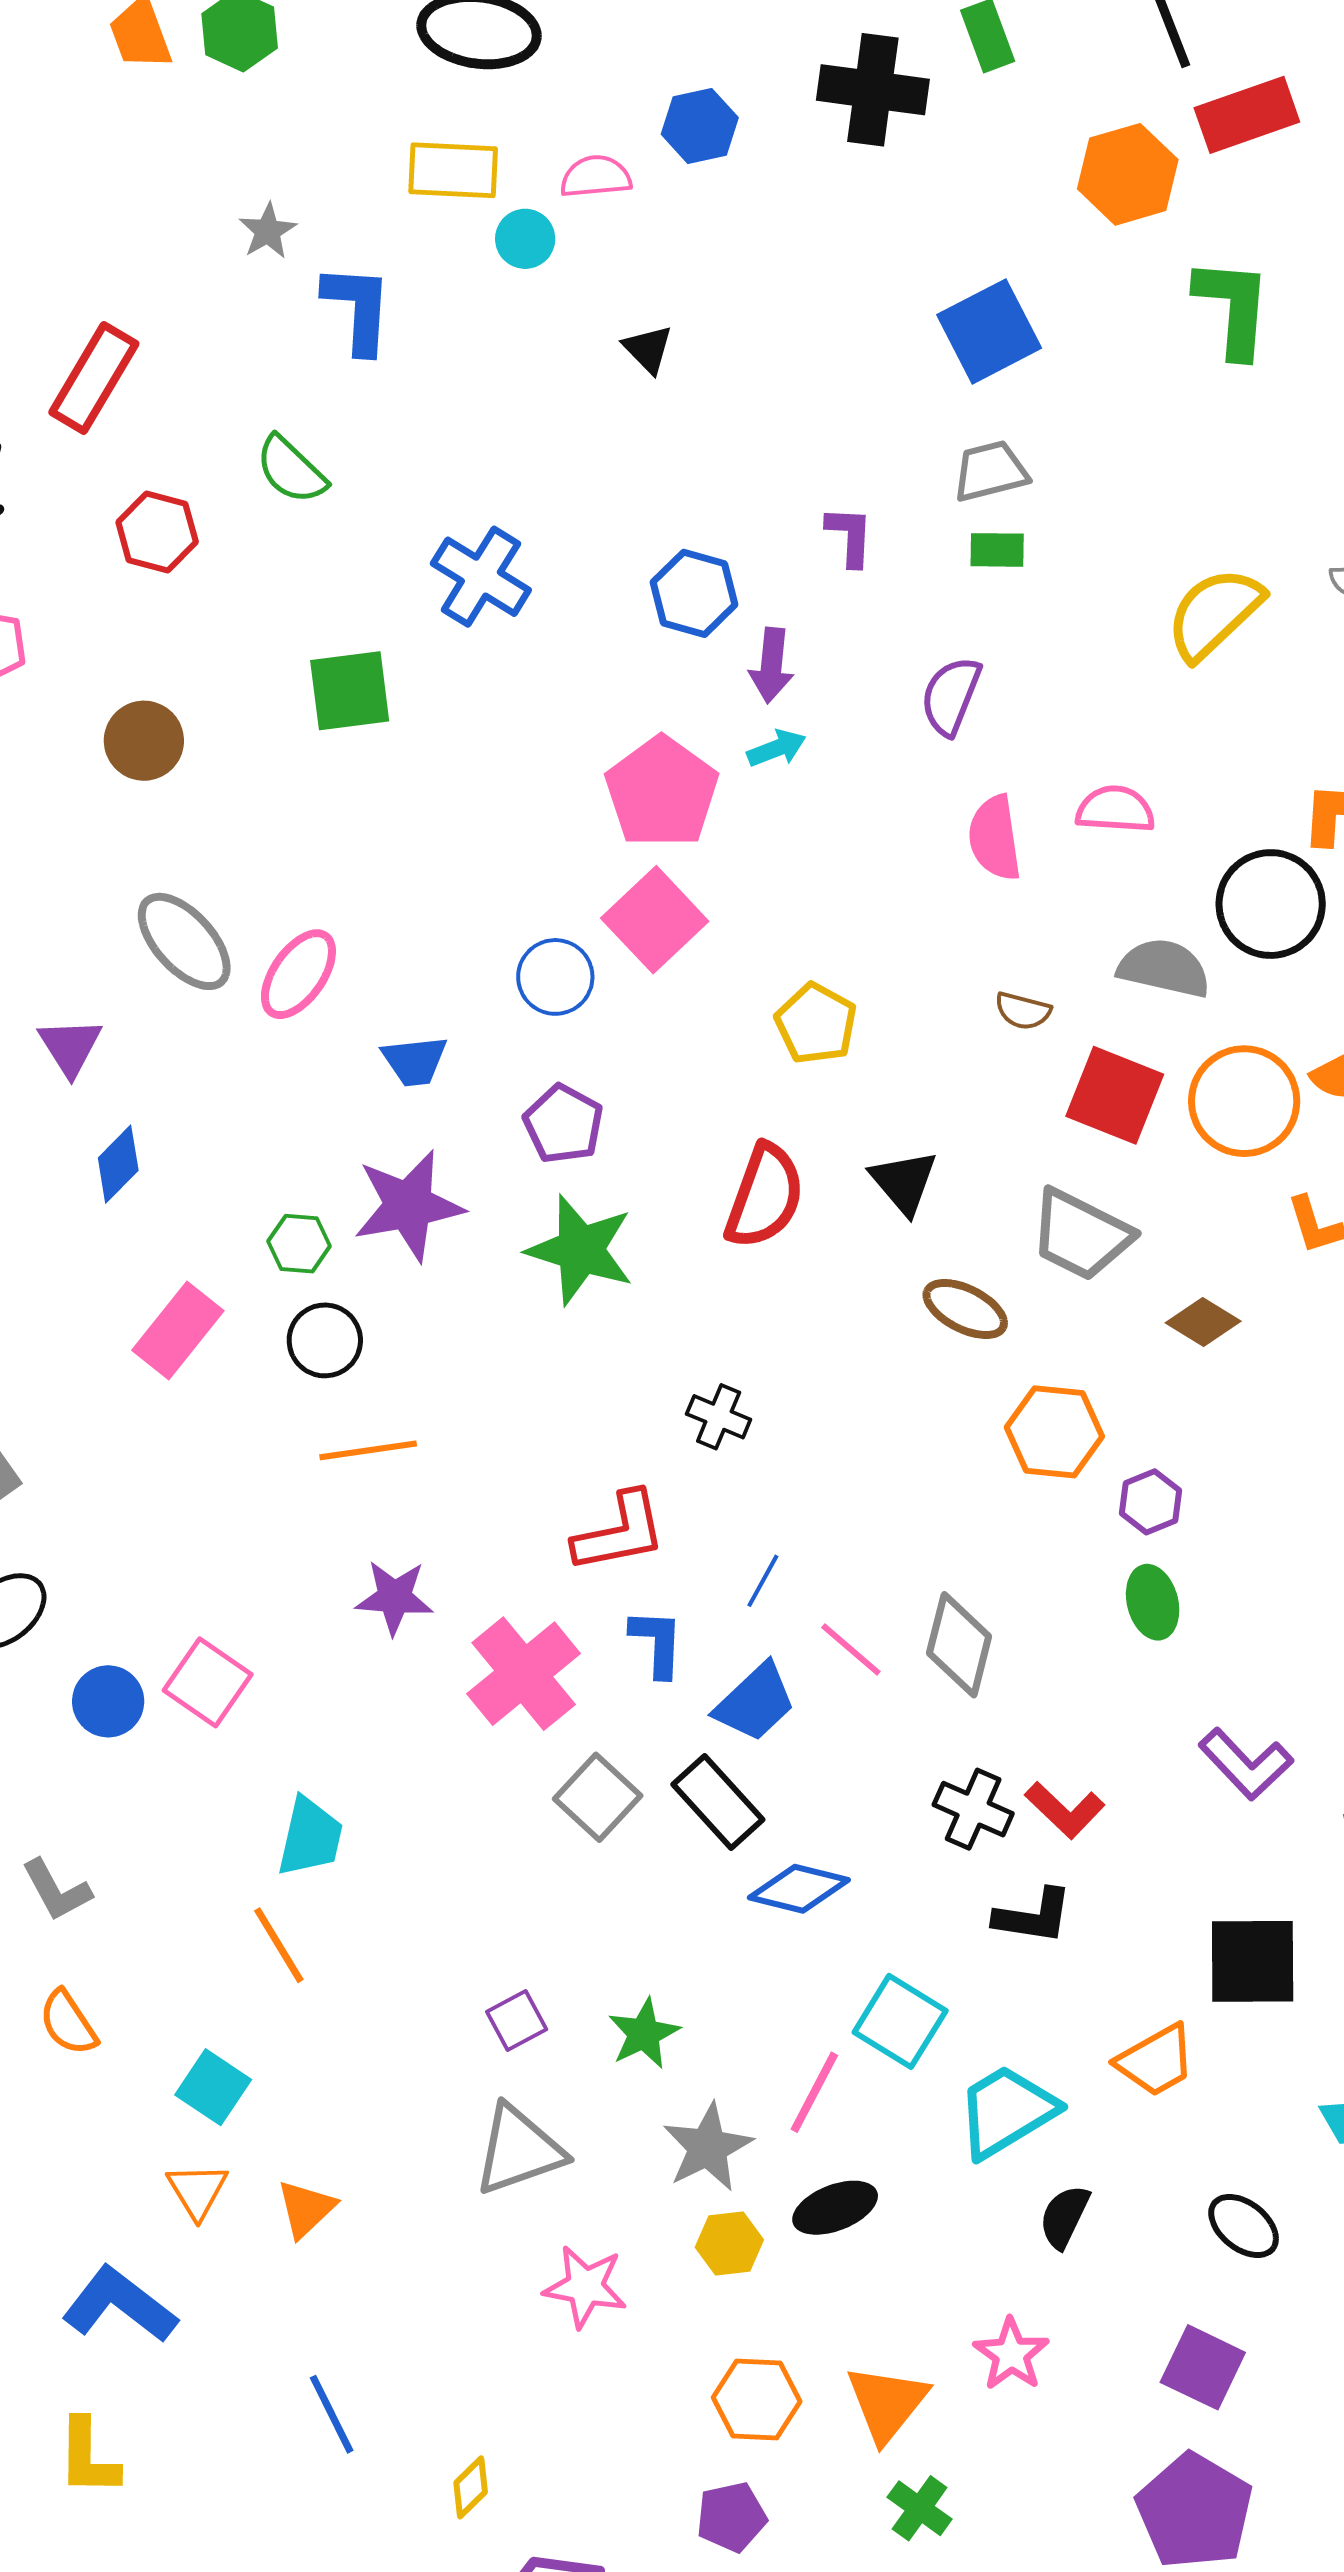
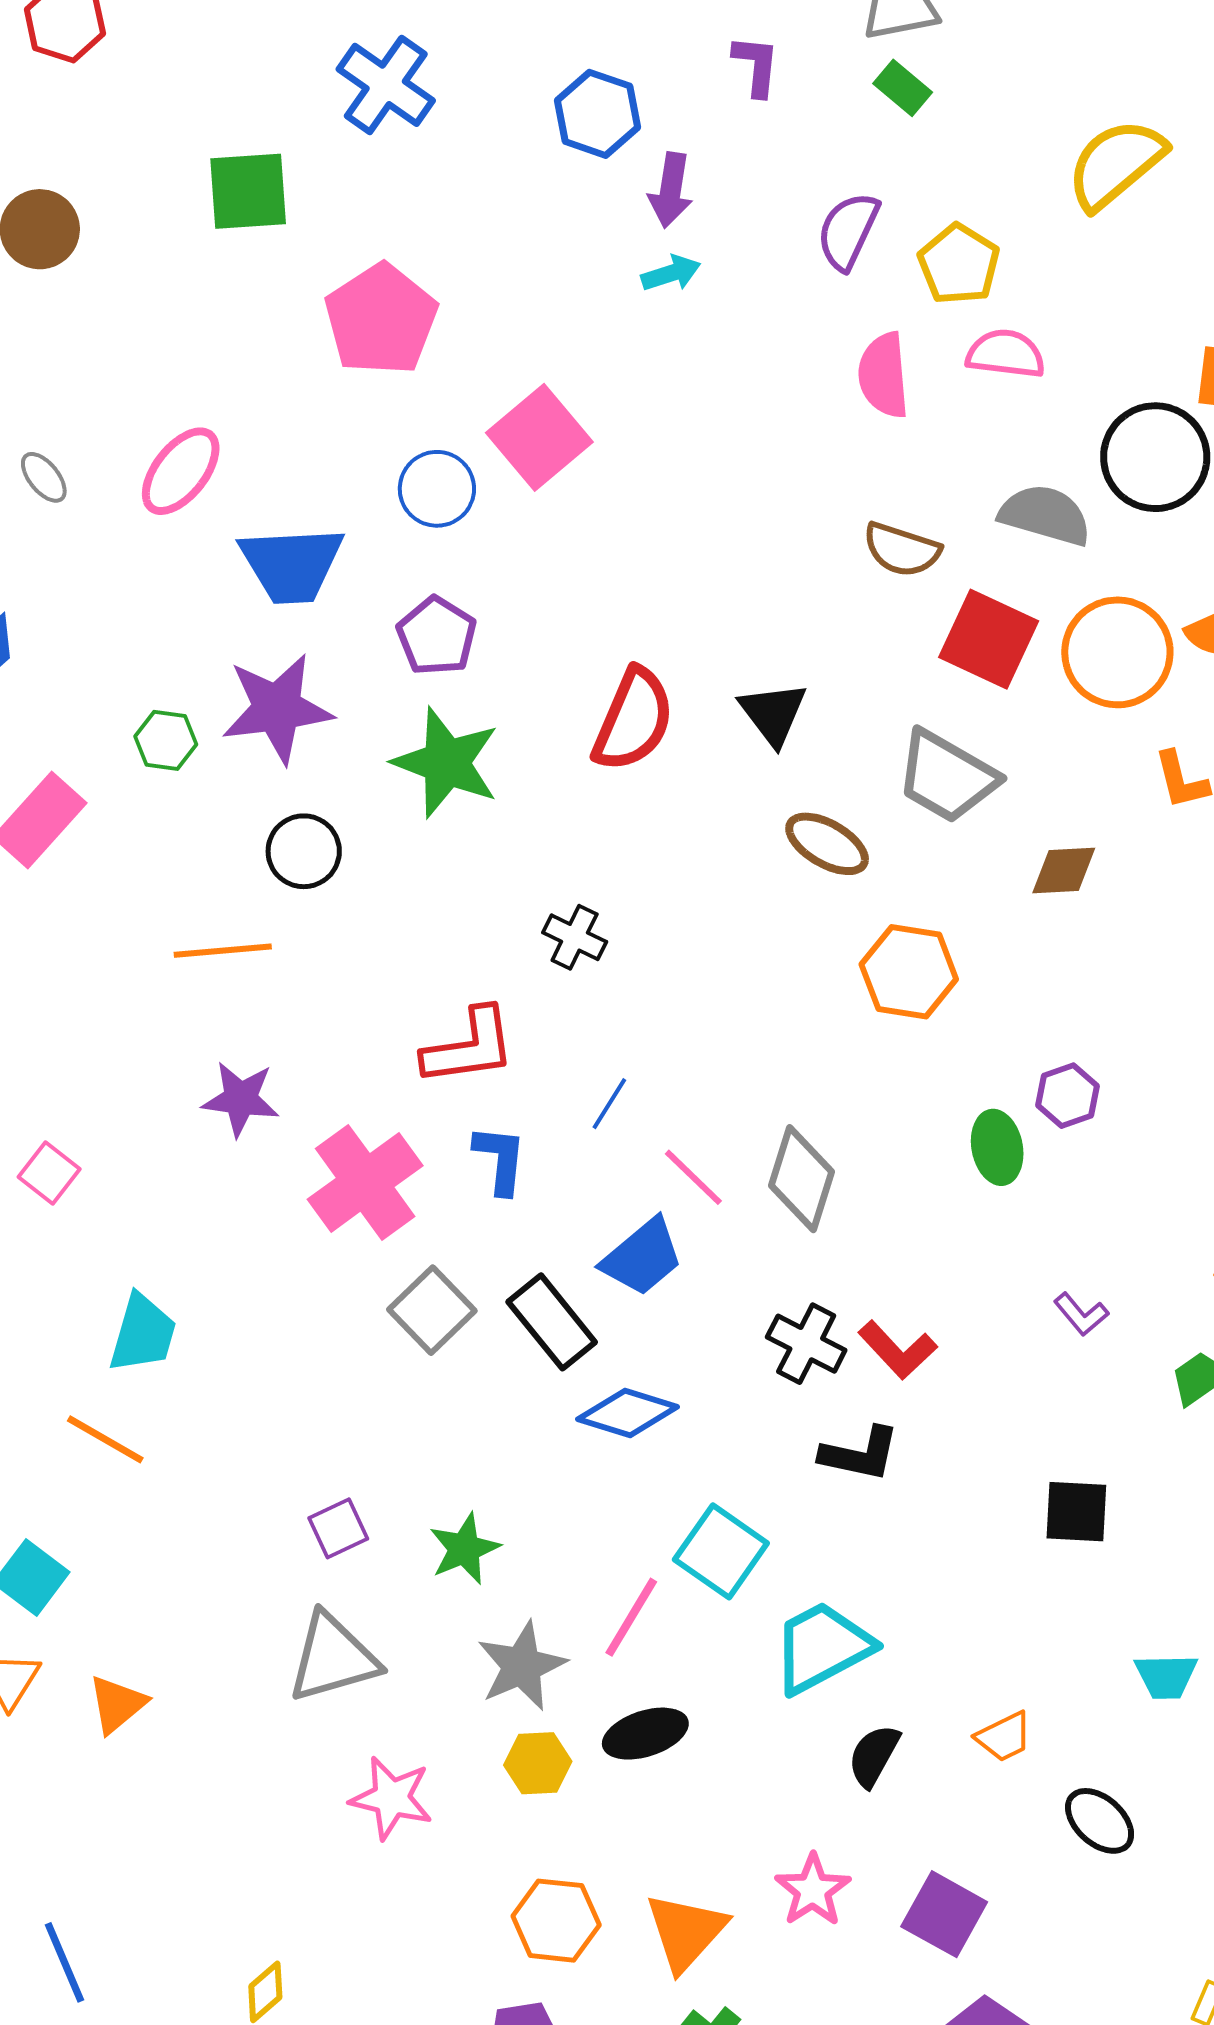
green rectangle: (997, 550) -> (903, 88), turned 36
pink pentagon: (662, 792) -> (381, 319), moved
gray ellipse: (184, 941) -> (44, 477), moved, size x0.5
brown semicircle: (1023, 1011) -> (902, 550), size x1.4
yellow pentagon: (816, 1024) -> (959, 264), moved
blue trapezoid: (415, 1061) -> (292, 564), size x1.6
brown diamond: (1203, 1322) -> (1064, 871), turned -38
black circle: (325, 1340) -> (304, 851), moved
purple hexagon: (1151, 1502) -> (1068, 1096), moved
pink square: (208, 1682) -> (49, 1173), size x0.7
blue trapezoid: (755, 1702) -> (642, 1257), moved
purple L-shape: (1246, 1764) -> (1081, 1314), size x0.6
orange line: (279, 1945) -> (105, 1439), turned -32
black square: (1253, 1961) -> (1076, 1512), size x0.7
orange trapezoid: (1156, 2061) -> (1004, 1737), moved, size x0.7
black ellipse: (1244, 2226) -> (1100, 1821), moved
purple square: (1203, 2367) -> (944, 1914), moved
blue line: (332, 2414) -> (65, 1962), moved

